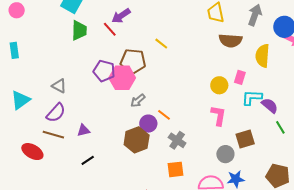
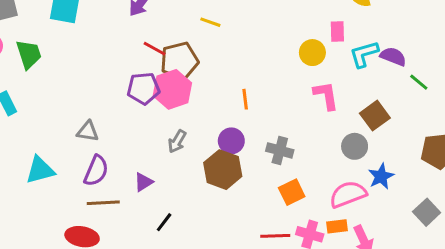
red line: (110, 29) -> (155, 49), moved
green trapezoid: (79, 30) -> (29, 54), moved
cyan triangle: (20, 100) -> (40, 170), turned 40
gray arrow: (138, 101) -> (177, 141), moved
orange line: (164, 115) -> (245, 99), moved, turned 64

